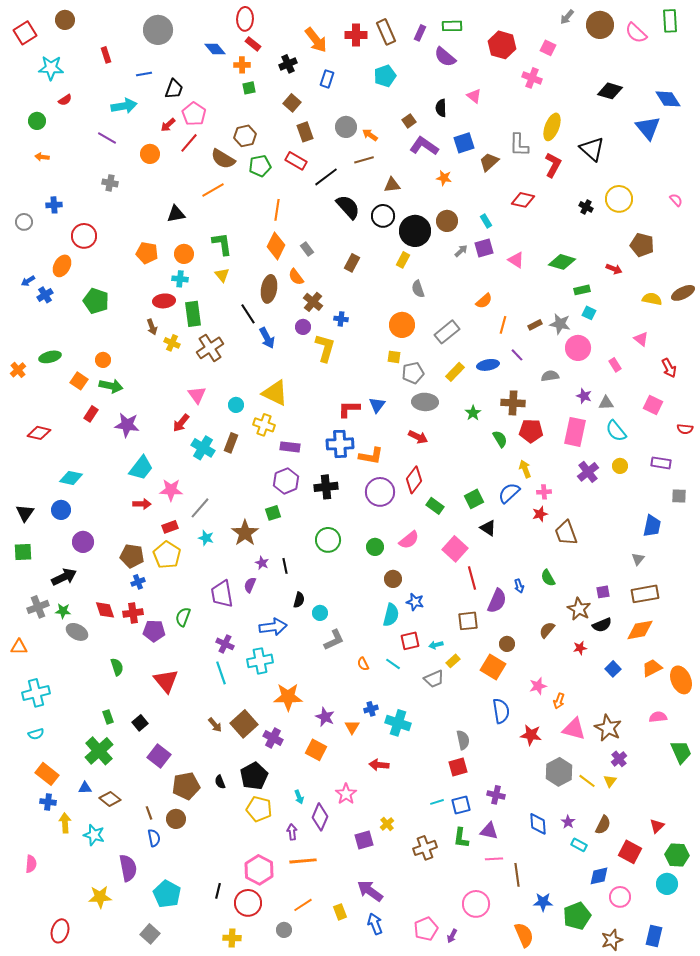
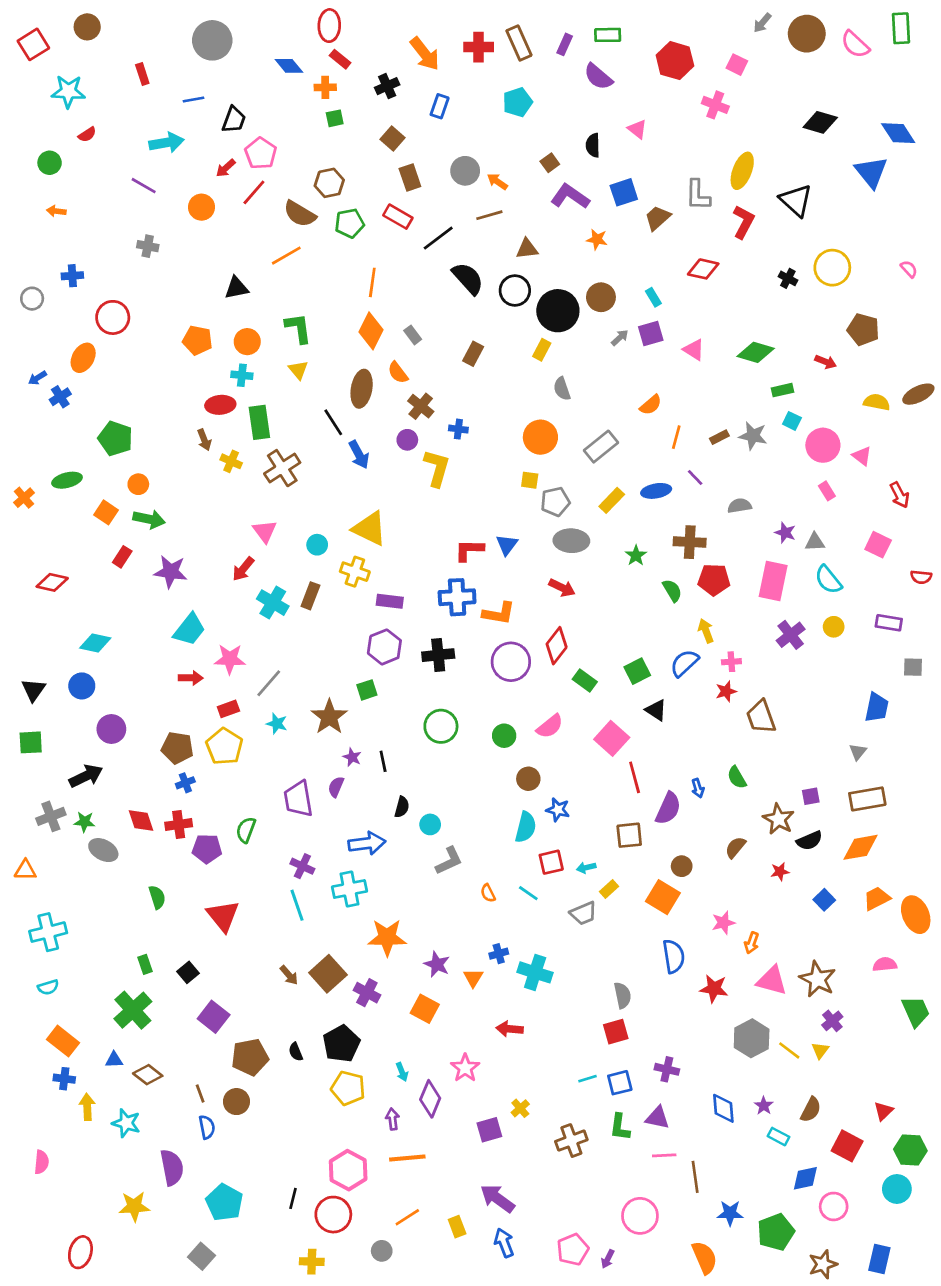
green pentagon: (96, 301) -> (115, 438), moved
pink circle: (578, 348) -> (823, 445), moved

